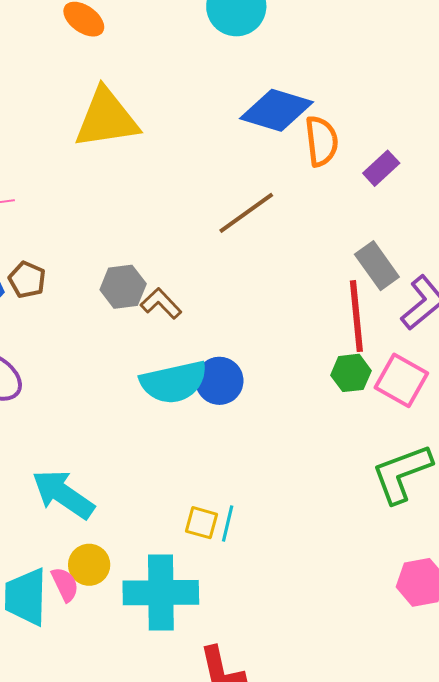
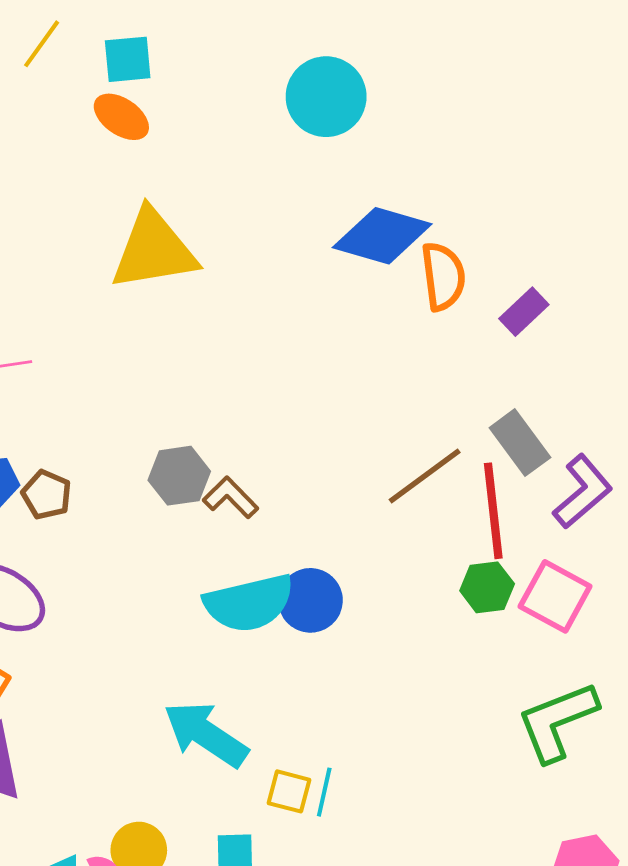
brown line: (246, 213) -> (425, 476), moved
brown pentagon: (27, 280) -> (47, 495), moved
cyan arrow: (63, 494) -> (206, 734), moved

